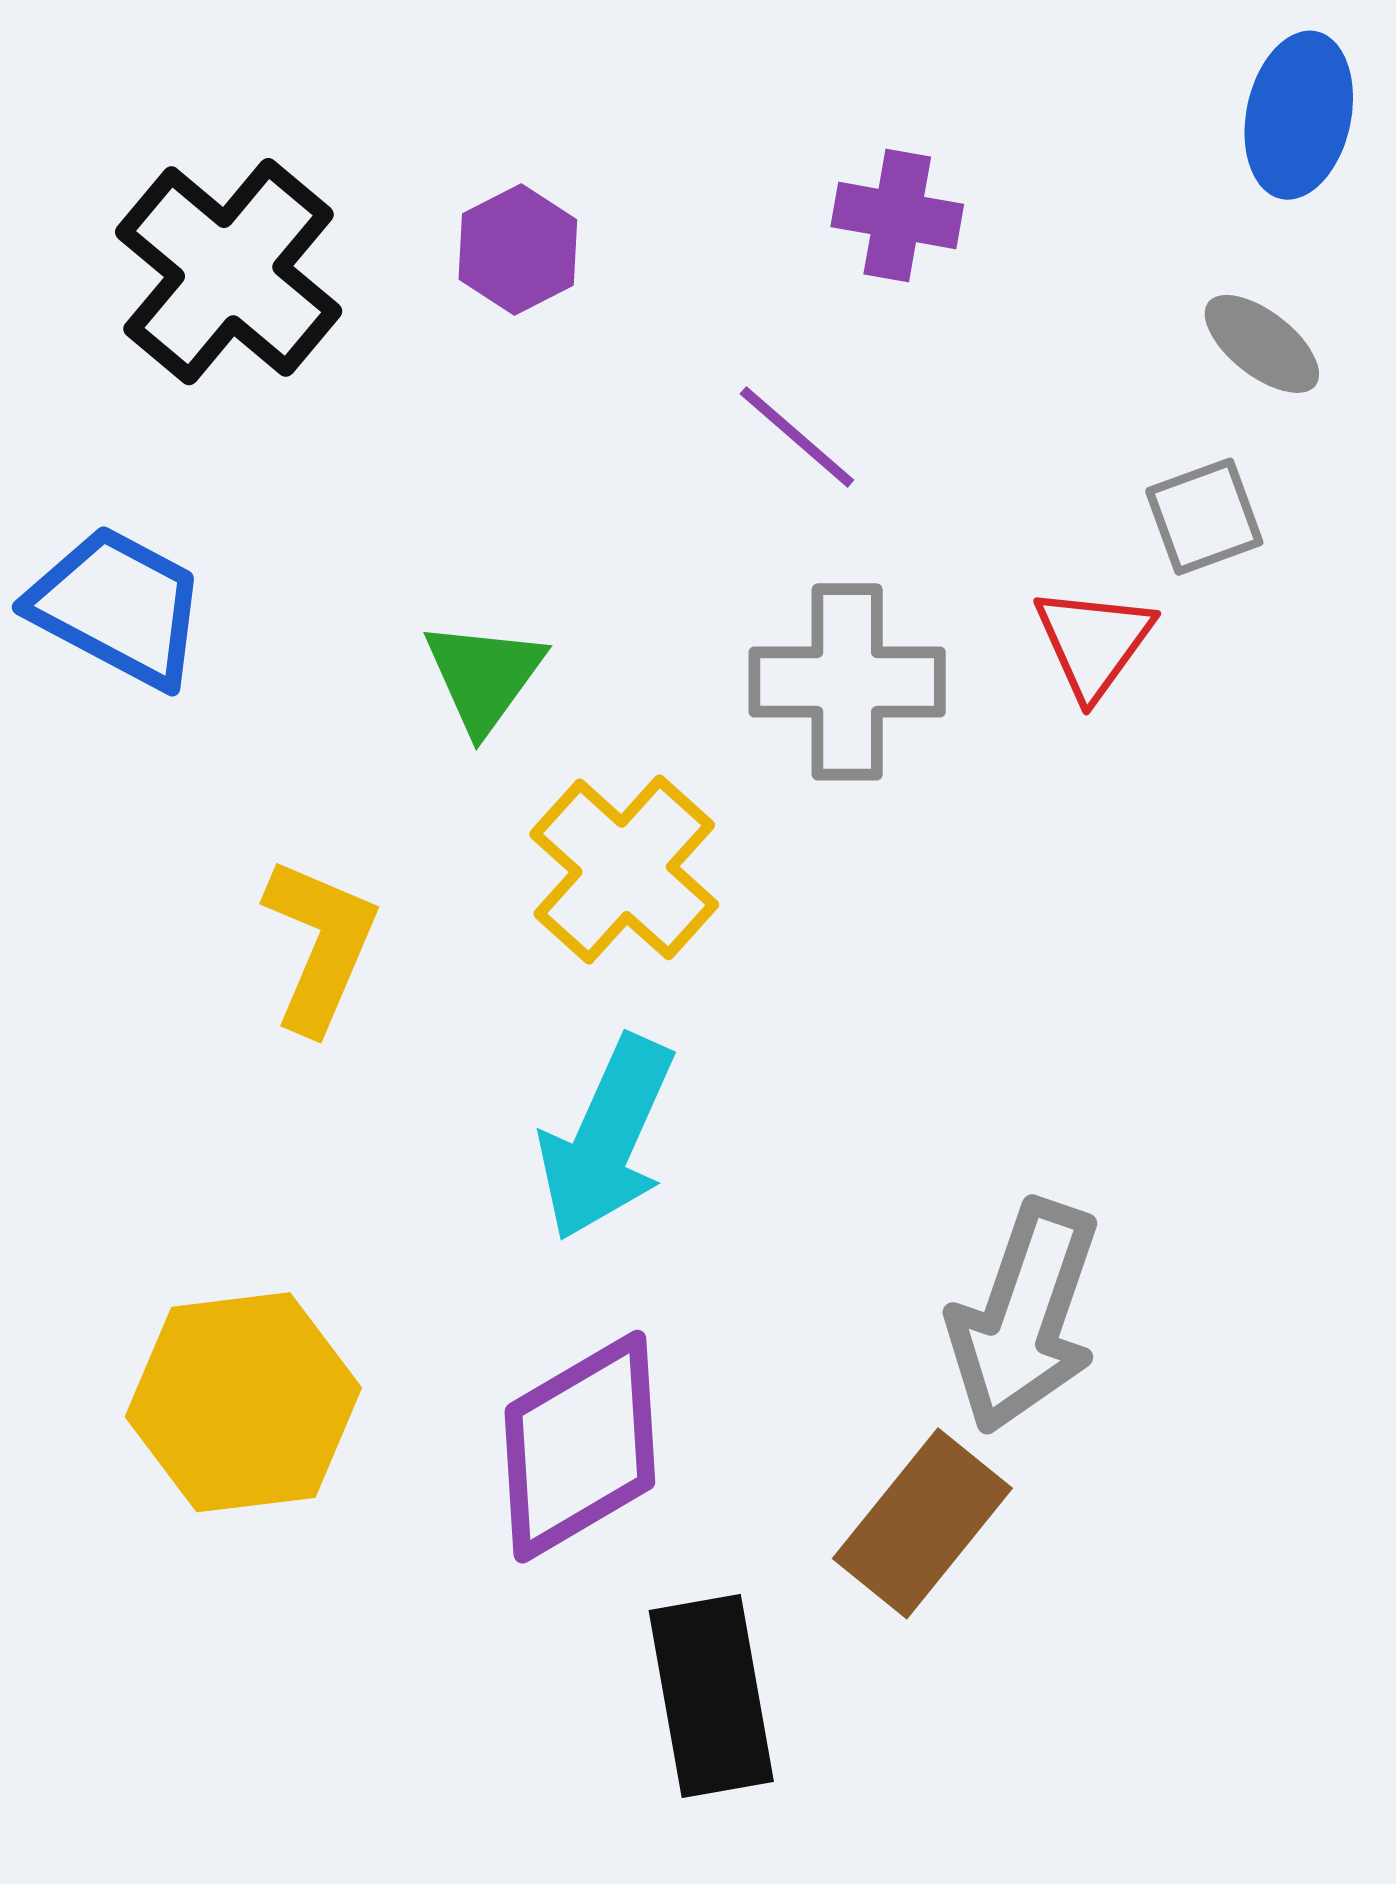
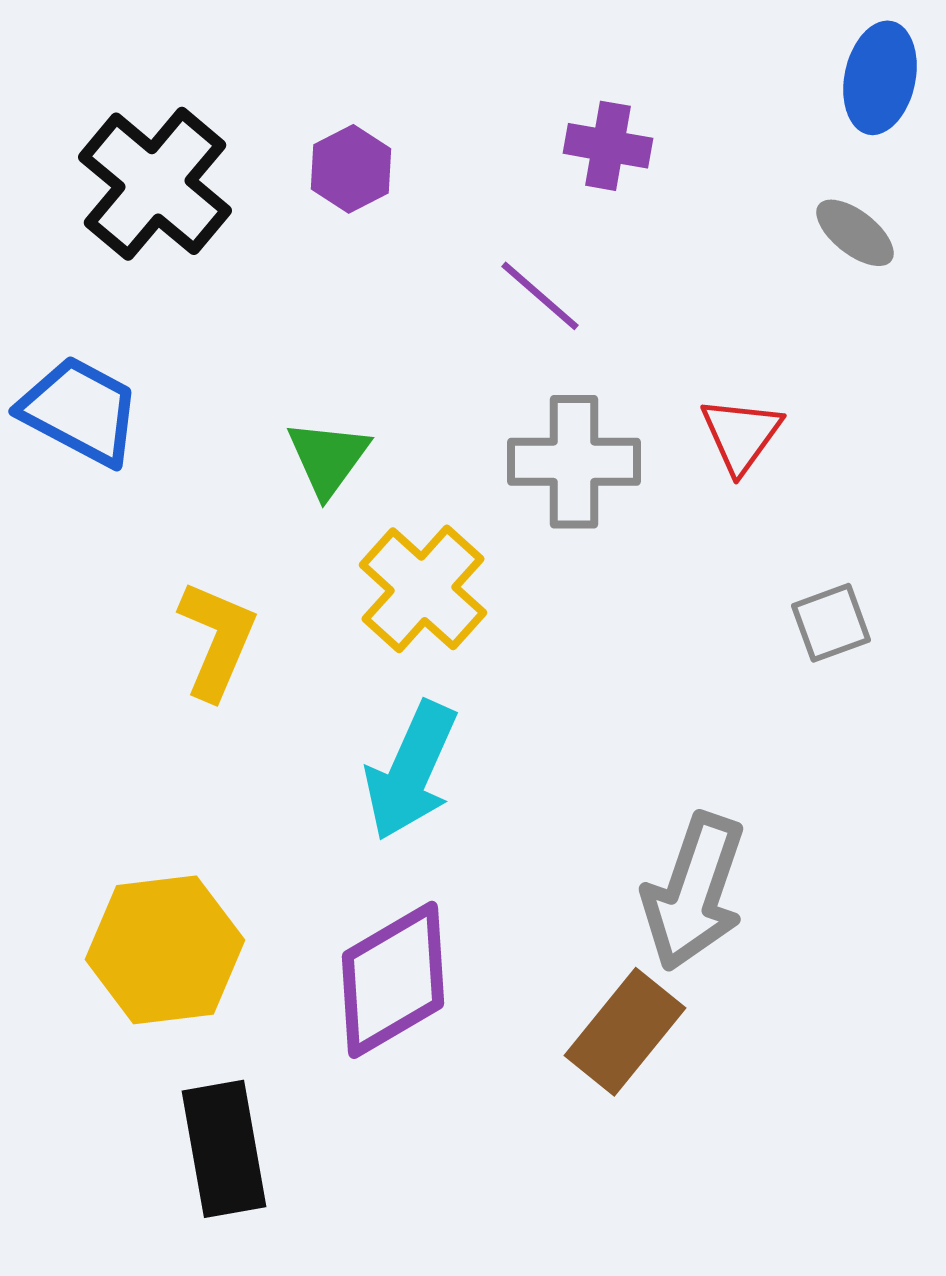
gray square: (1204, 517) -> (831, 623), moved
black rectangle: (711, 1696) -> (224, 1149), moved

